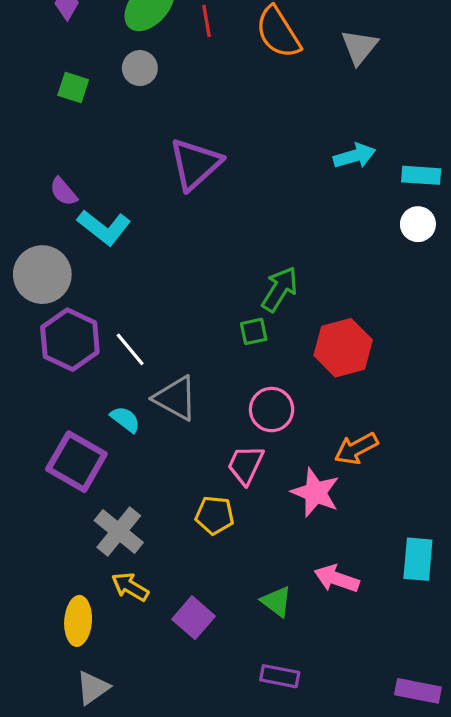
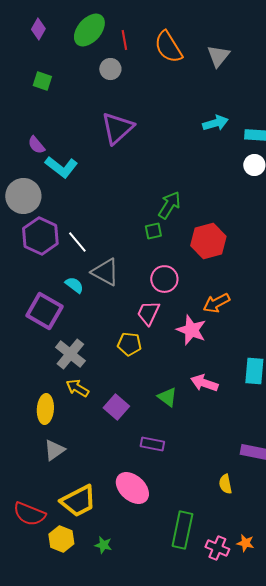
gray circle: (140, 68) -> (110, 69), moved
purple rectangle: (280, 676) -> (152, 444), moved

